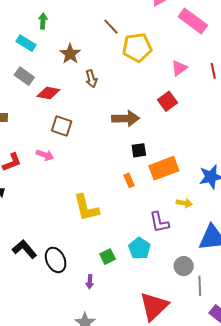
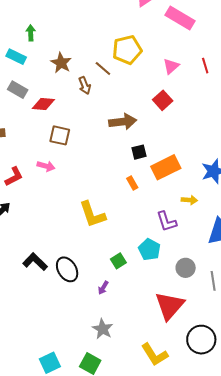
brown line: (111, 27) -> (103, 68), moved
gray circle: (184, 266) -> (186, 268), moved
purple arrow: (90, 282) -> (103, 288), turned 32

